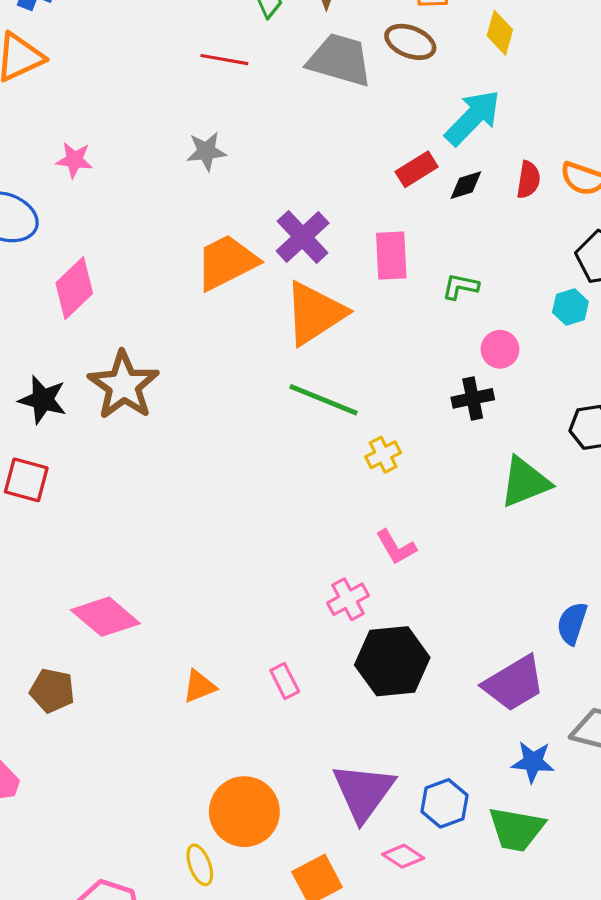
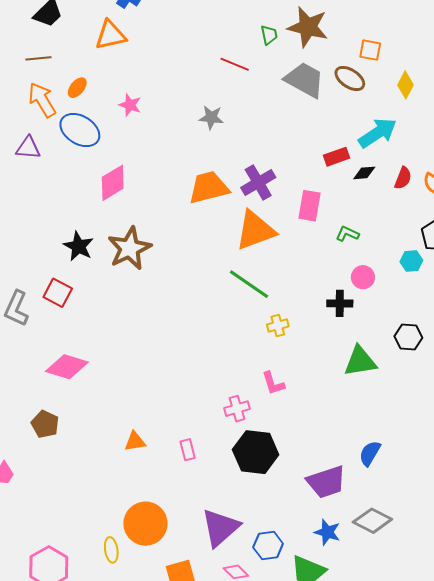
pink diamond: (105, 617) -> (67, 367), moved, turned -36

